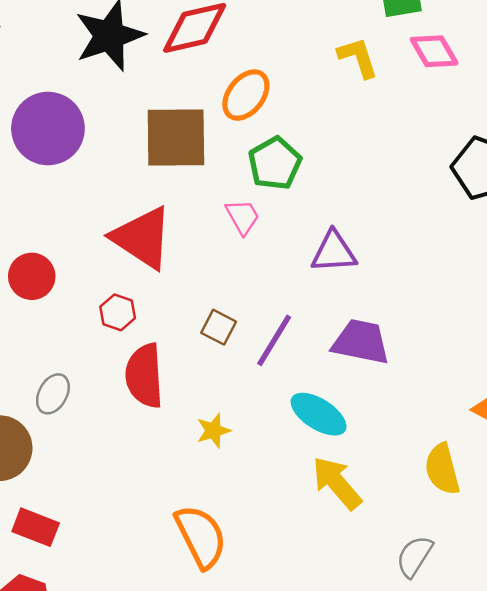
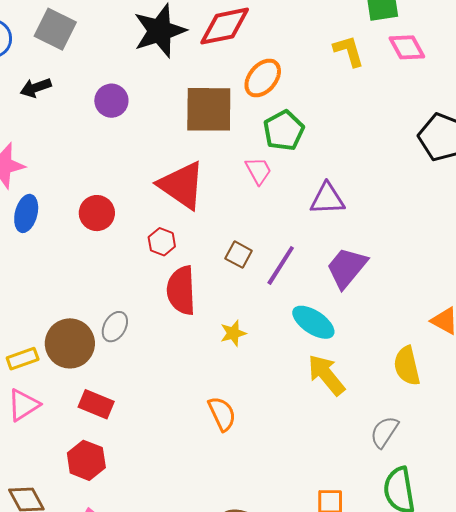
purple circle: (48, 129) -> (111, 101), size x0.6
purple trapezoid: (361, 342) -> (347, 268), turned -63
gray ellipse: (53, 394) -> (115, 327), moved
orange semicircle: (201, 537) -> (222, 414), size x0.7

